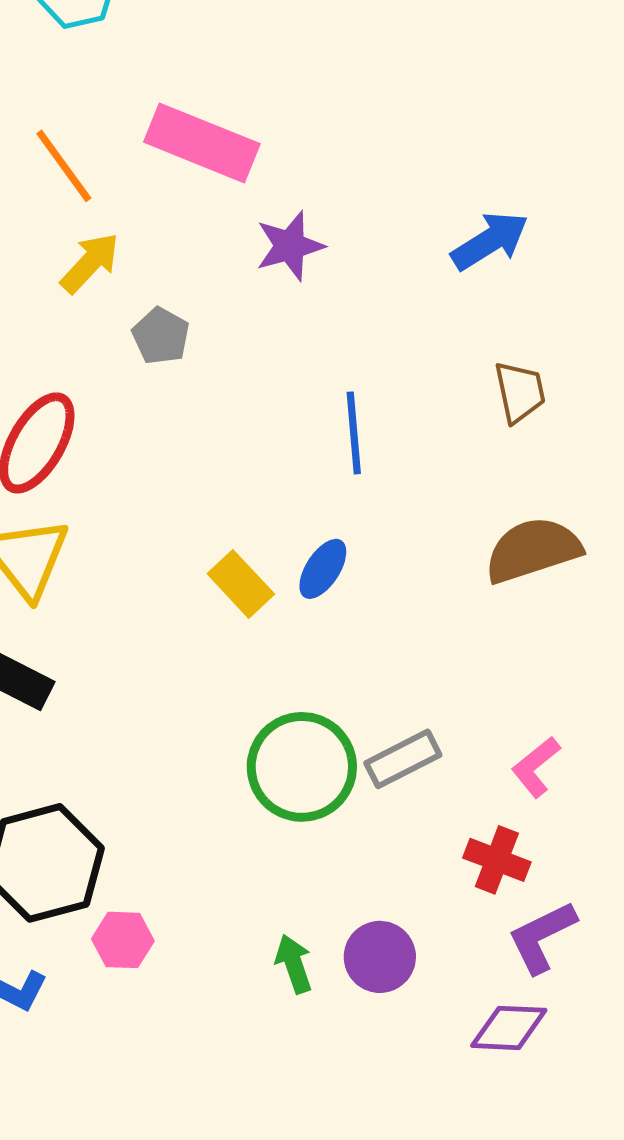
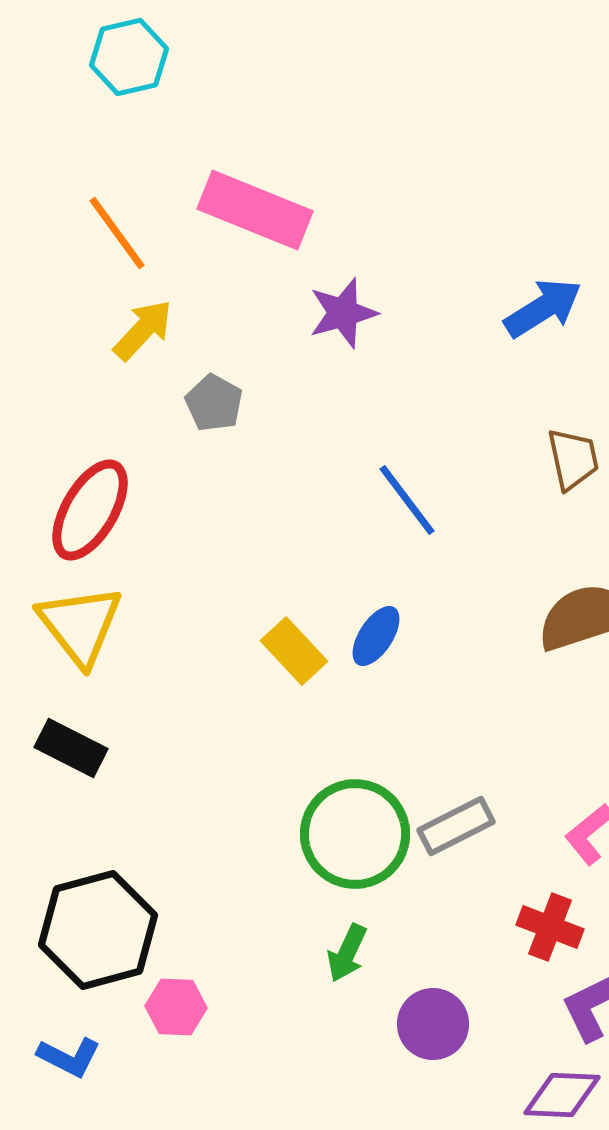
blue line: (354, 433) -> (407, 500), turned -32
green arrow: (294, 964) -> (347, 953), moved, turned -136

